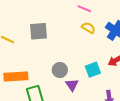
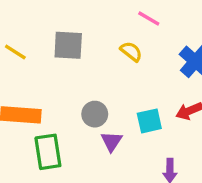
yellow semicircle: (88, 28) -> (131, 52), moved

